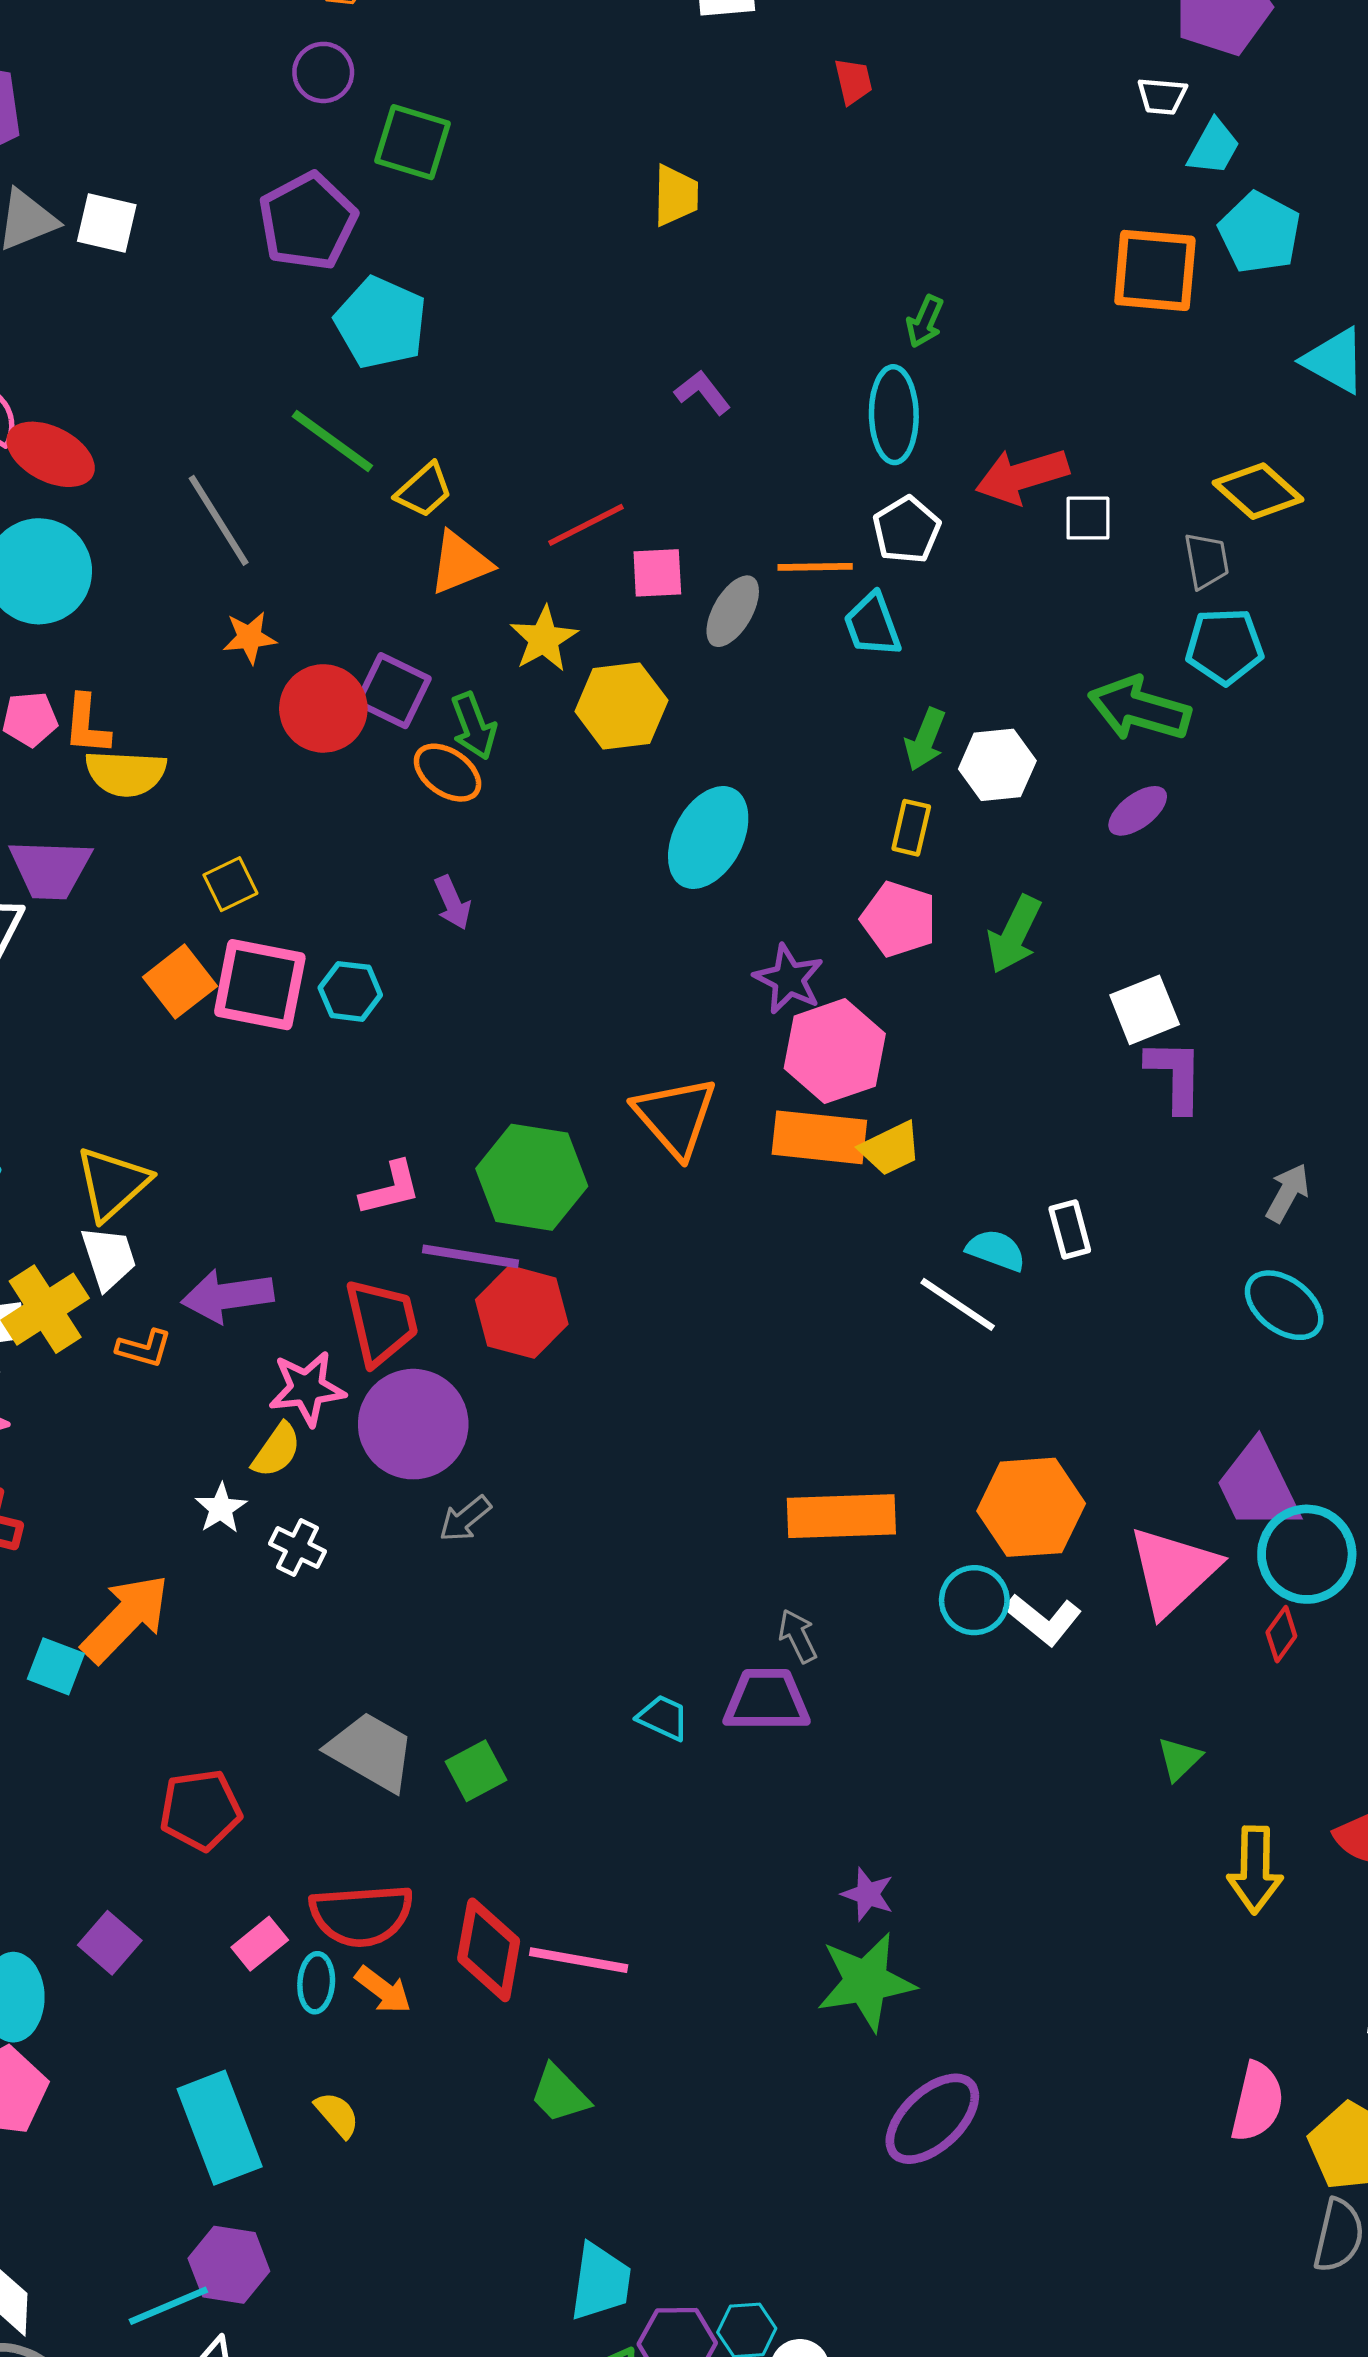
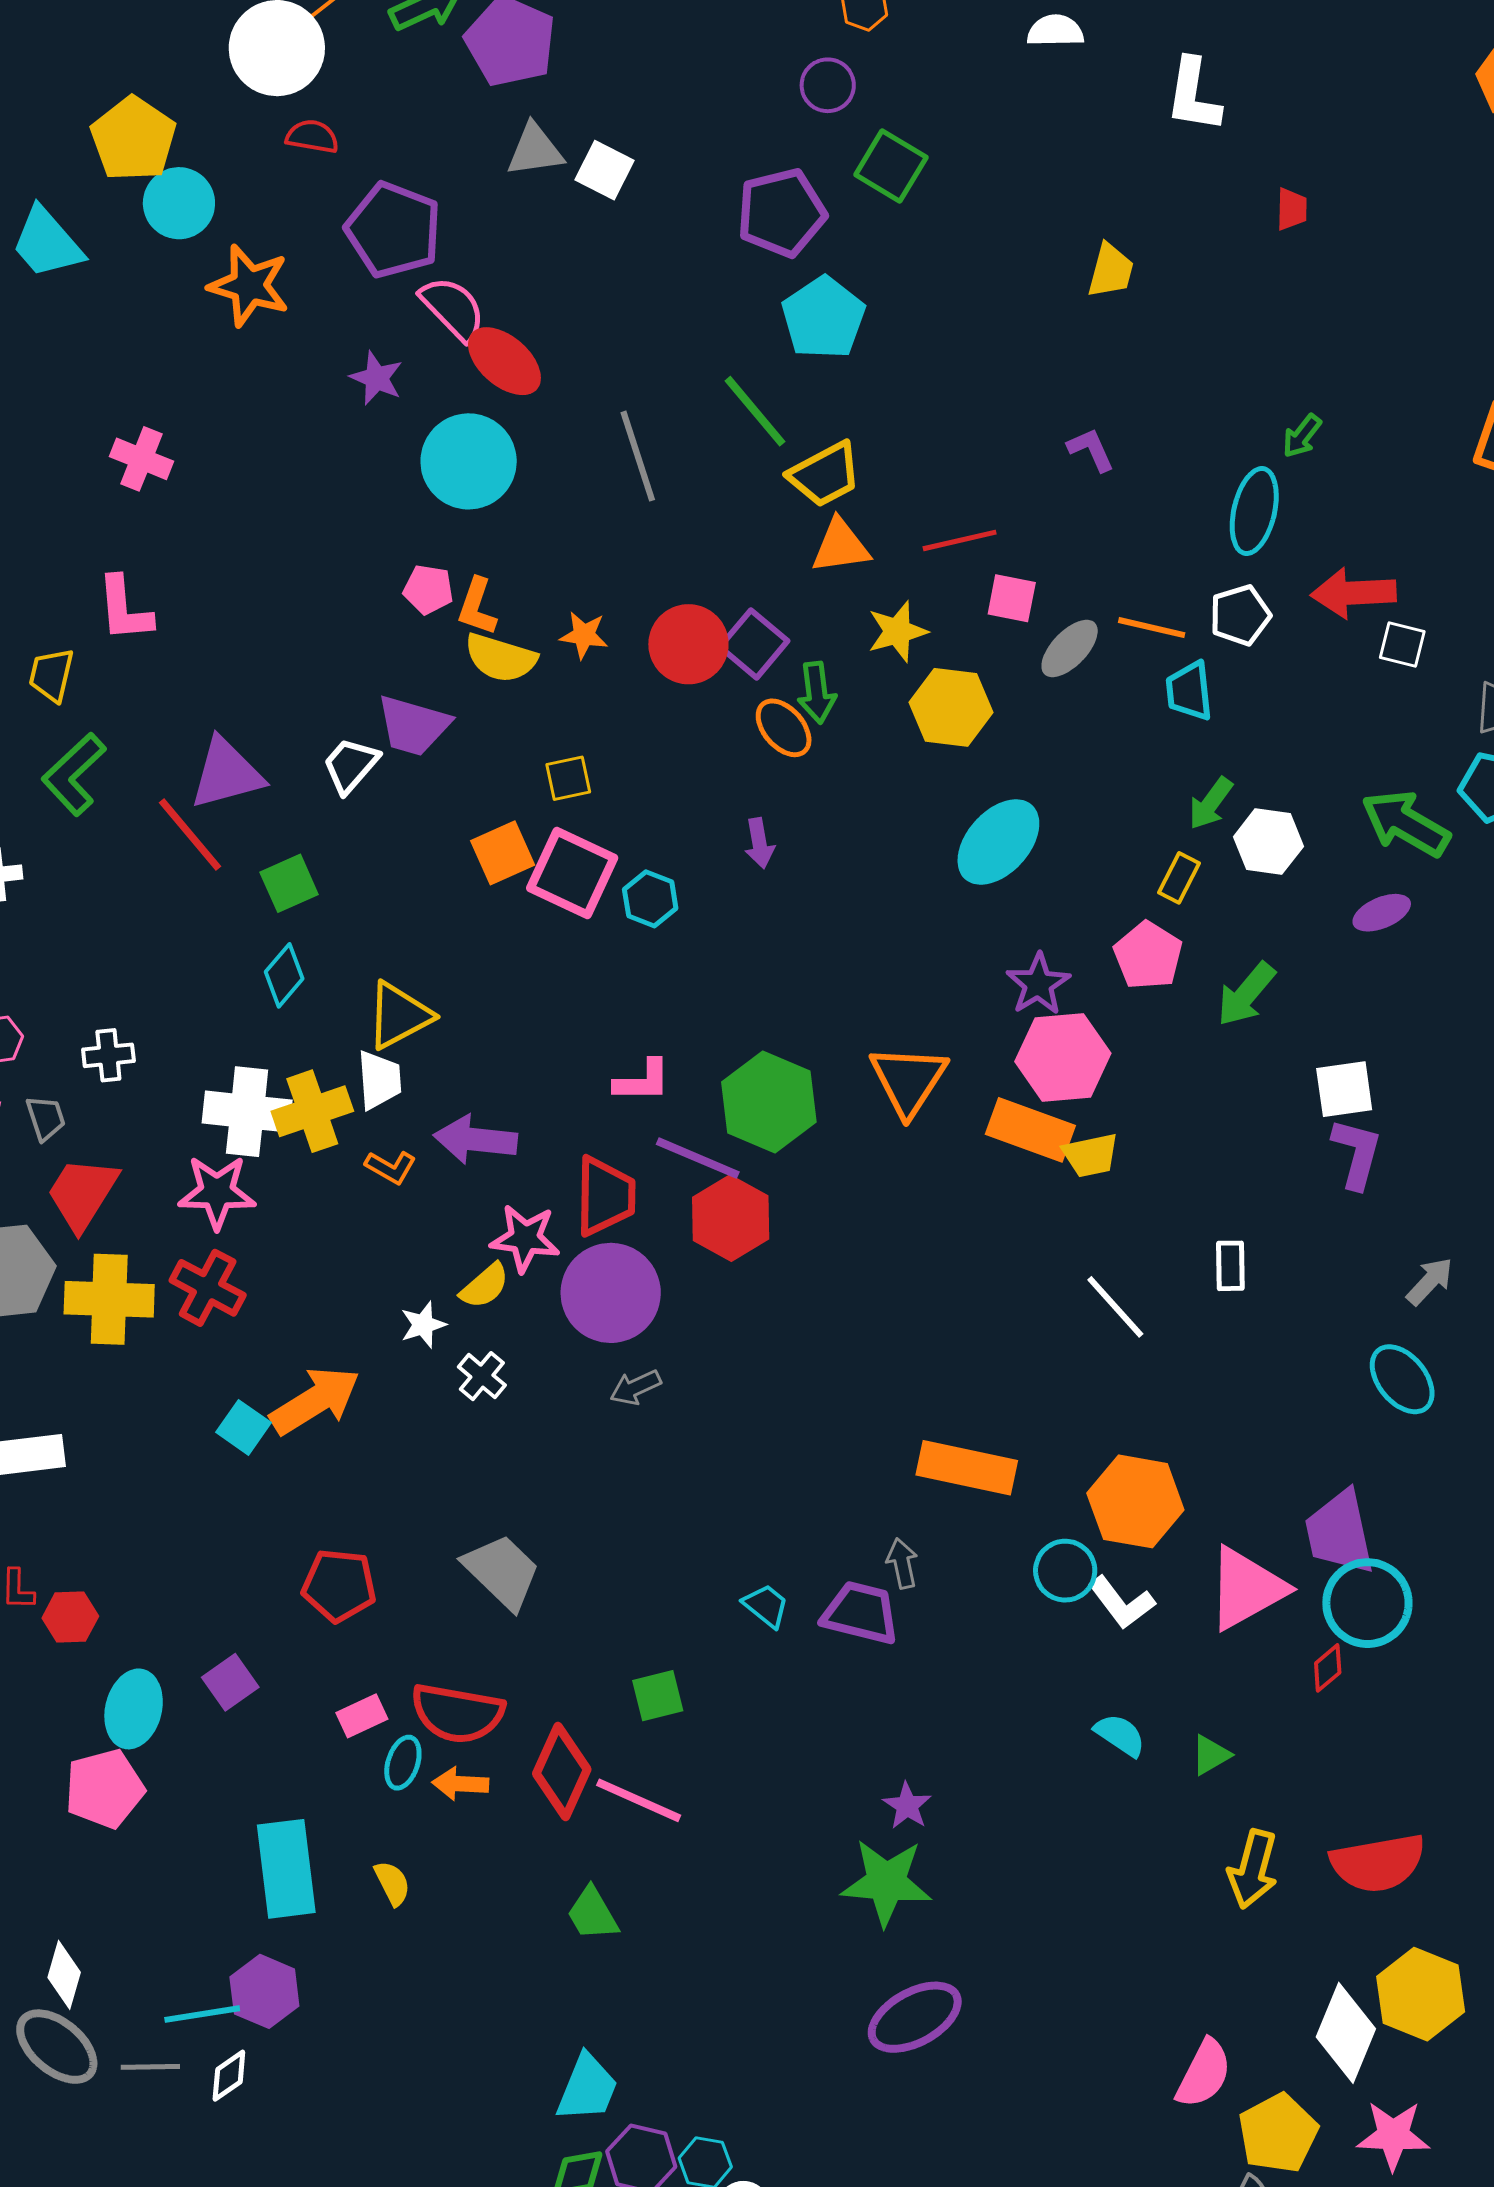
yellow trapezoid: (424, 490) -> (825, 474), size x1.4
orange star: (250, 637) -> (584, 635), moved
cyan semicircle: (996, 1250) -> (1120, 1735), moved
green square: (476, 1771) -> (658, 1696), moved
orange arrow: (383, 1990) -> (460, 1784), turned 132

